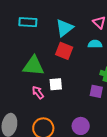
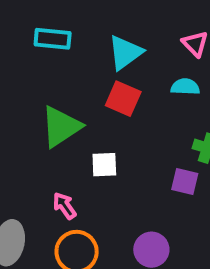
green triangle: (34, 66) -> (61, 127), turned -40
pink arrow: (38, 92) -> (65, 206), moved

